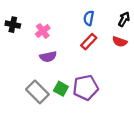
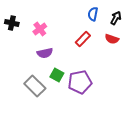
blue semicircle: (89, 18) -> (93, 14), moved
green square: (61, 89) -> (57, 75), moved

